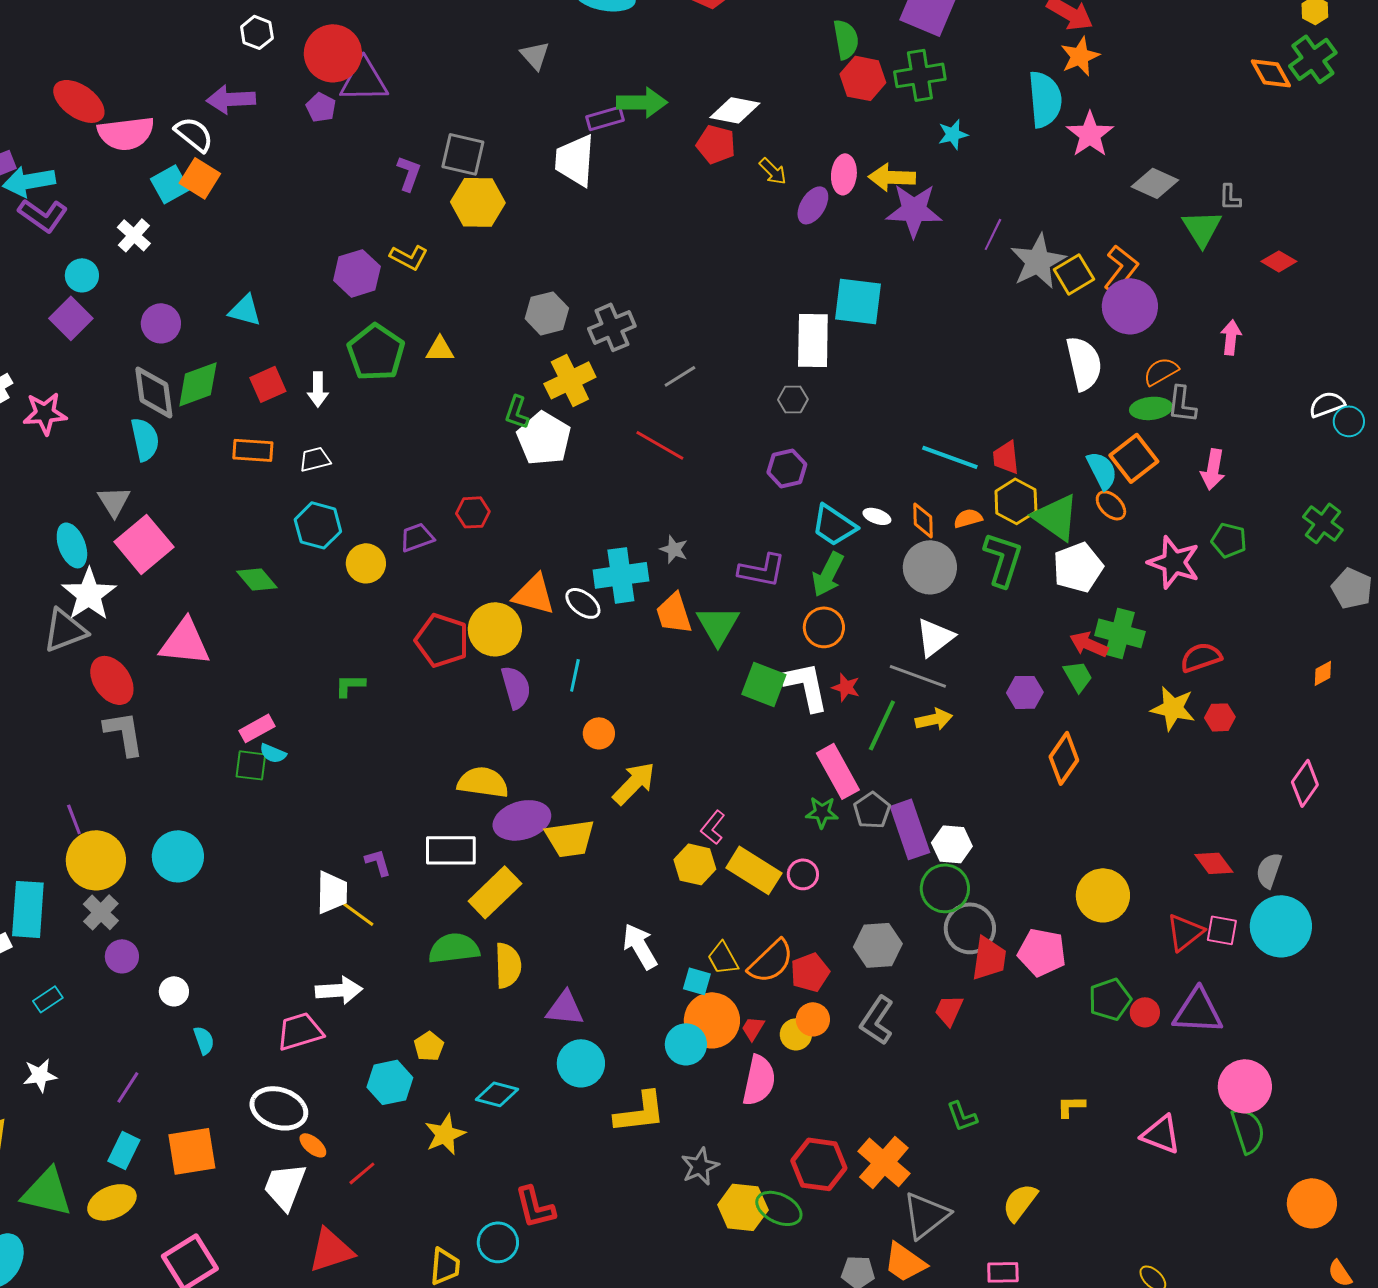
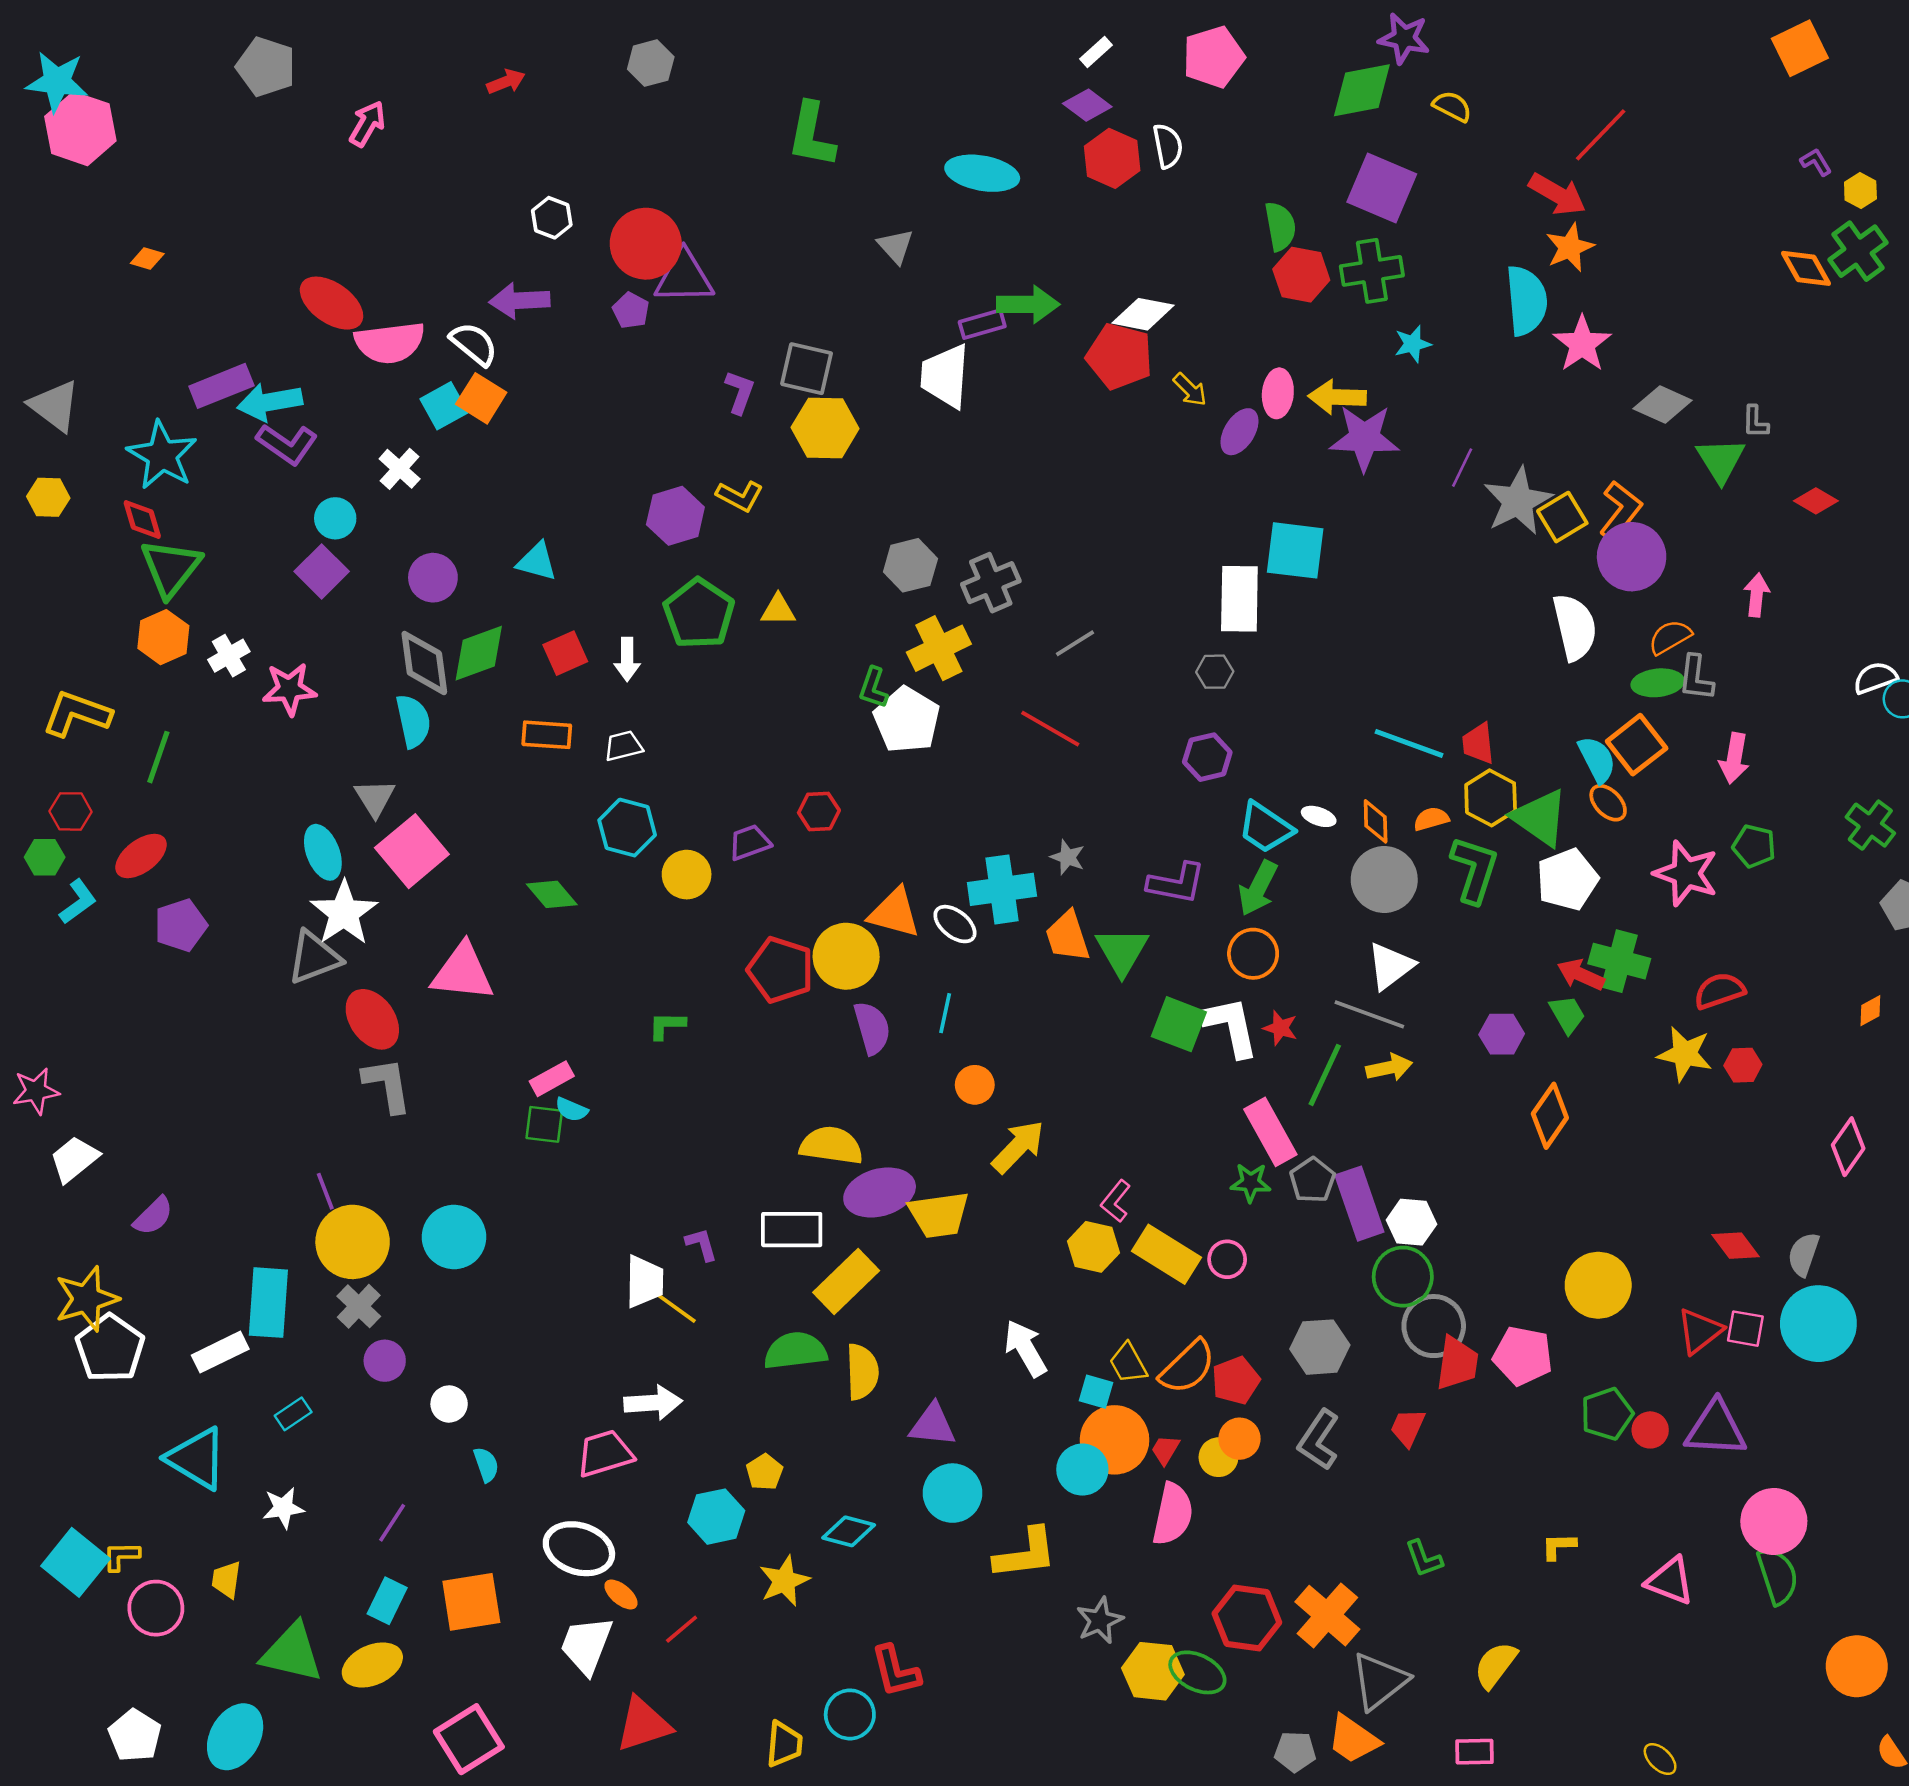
red pentagon: (716, 144) -> (1119, 356), size x1.4

